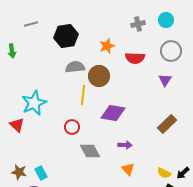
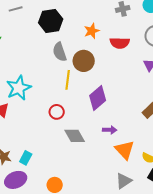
gray semicircle: (75, 67) -> (60, 52), turned -102
purple diamond: (113, 113) -> (98, 98), turned -50
orange triangle: (128, 169) -> (125, 150), moved, size x1.5
cyan rectangle: (41, 173) -> (26, 158), turned 56

